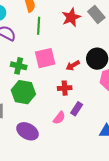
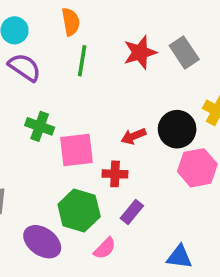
pink square: (45, 58) -> (76, 150), moved
green hexagon: (23, 92) -> (79, 211), moved
pink semicircle: (59, 118) -> (105, 248), moved

